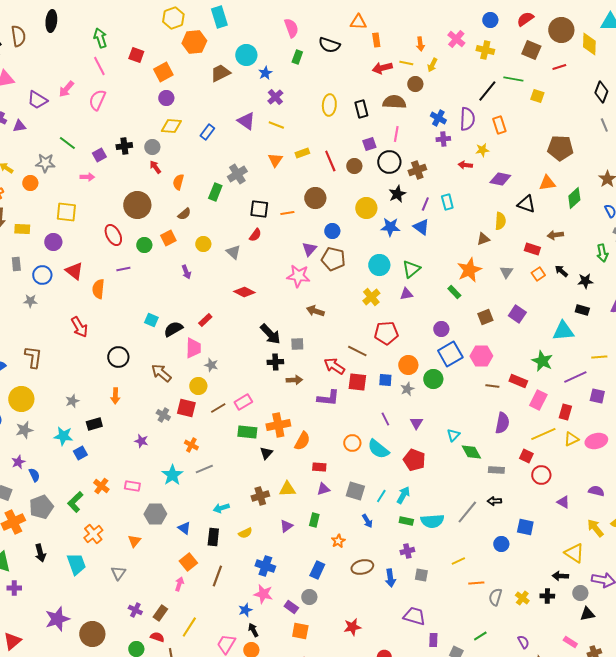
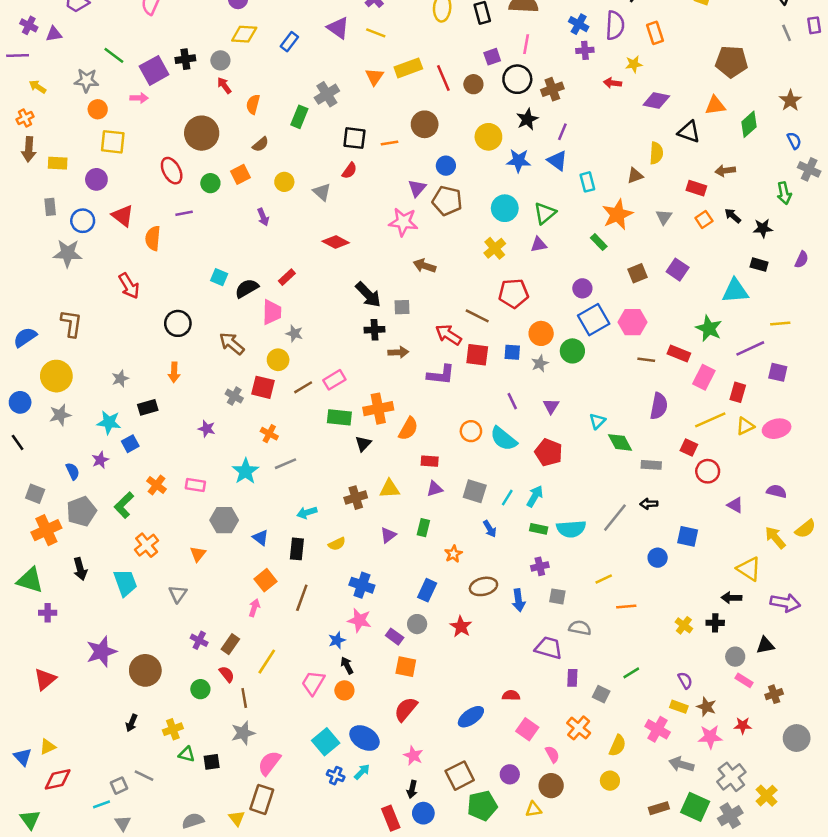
yellow rectangle: (302, 153) -> (408, 68), size x1.5
purple square: (99, 155) -> (154, 70), size x1.6
orange circle: (30, 183) -> (98, 109), moved
cyan rectangle: (447, 202) -> (587, 182), moved
gray star: (30, 301) -> (68, 253), size x1.6
purple star: (18, 462) -> (100, 460), moved
gray circle: (580, 593) -> (735, 657), moved
gray semicircle: (495, 597) -> (580, 628), moved, turned 84
red star: (352, 627) -> (461, 627), moved, turned -30
red semicircle: (157, 637) -> (227, 674), turned 32

